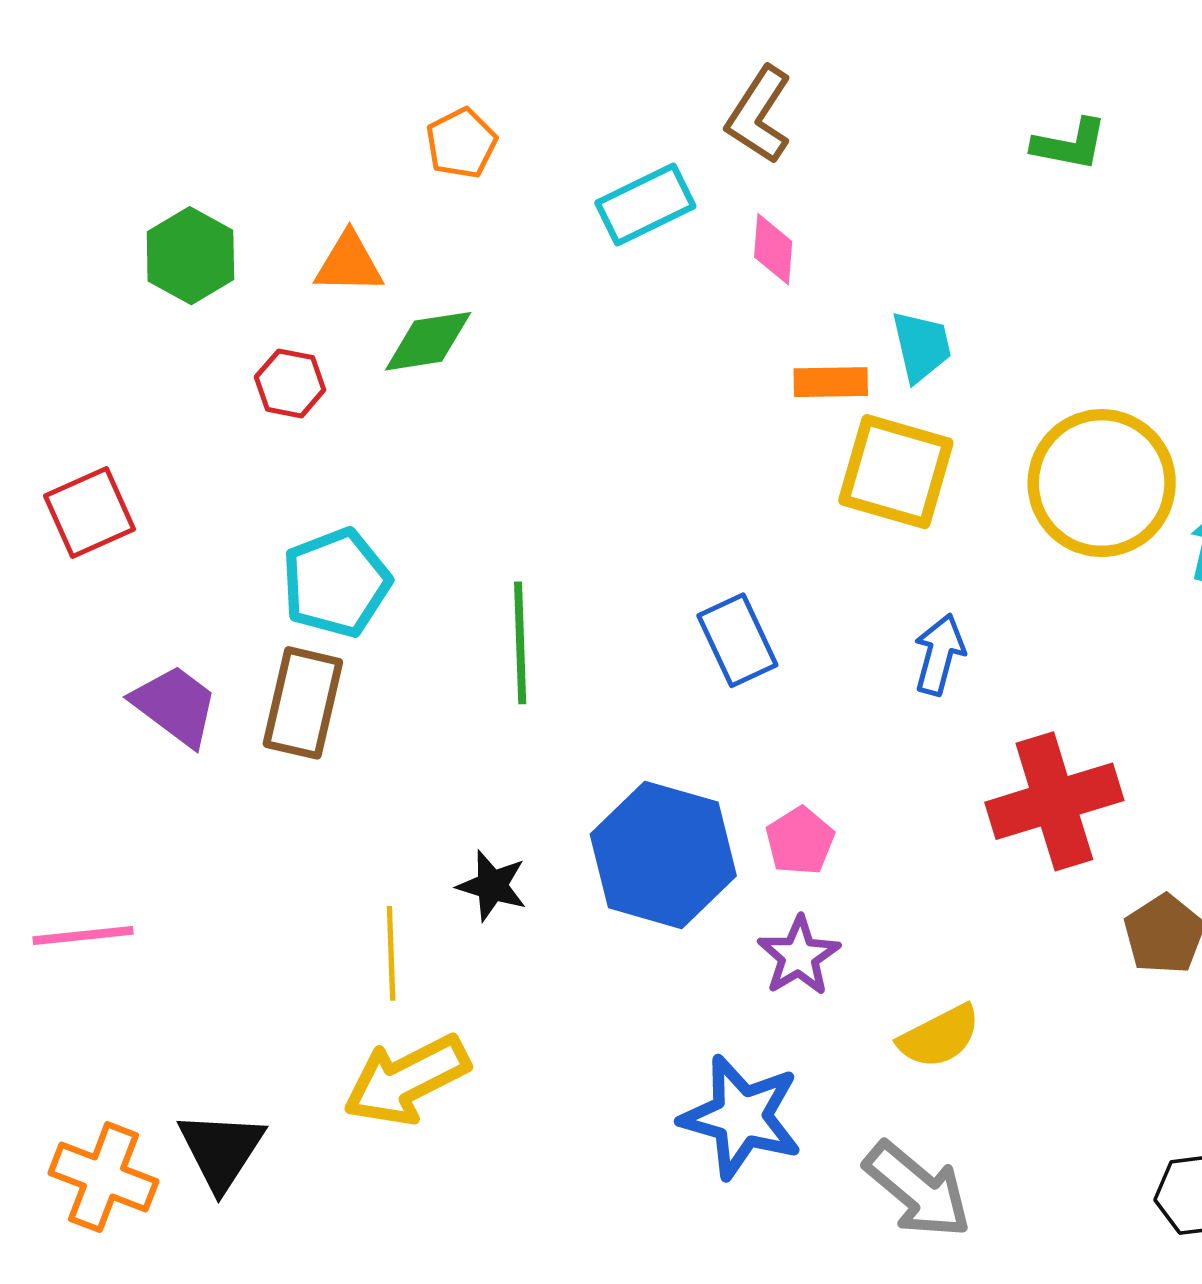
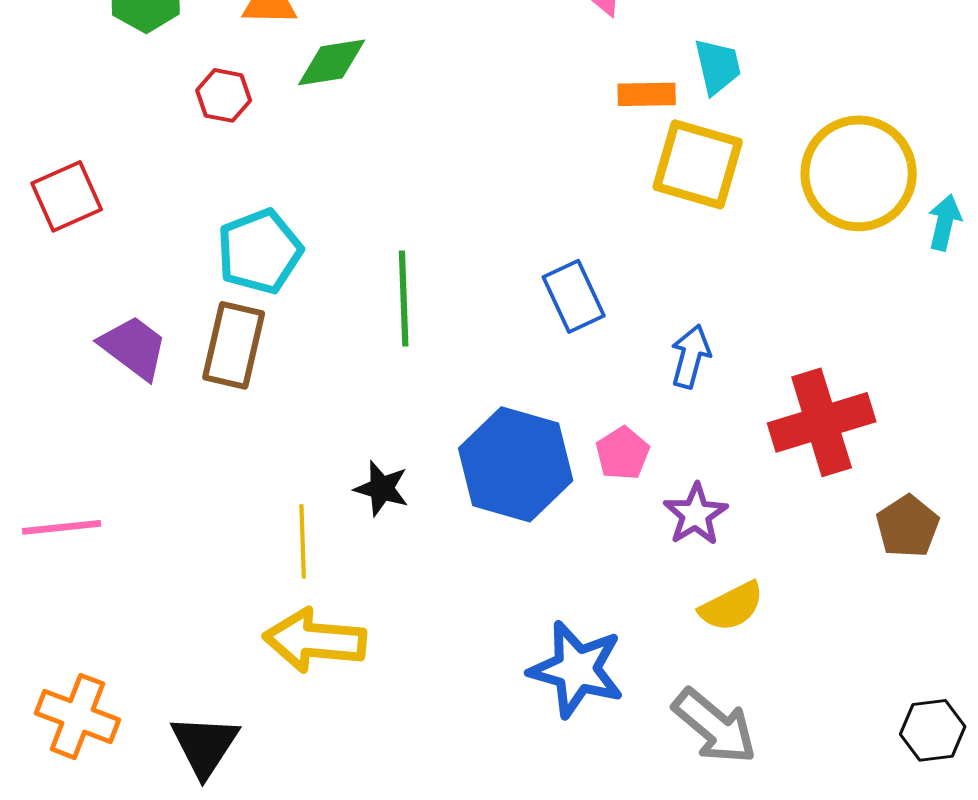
blue arrow: (939, 654) -> (691, 356), moved
purple star: (799, 956) -> (696, 514), moved
yellow arrow: (406, 1080) -> (315, 640), turned 32
black triangle: (221, 1150) -> (205, 745), moved

